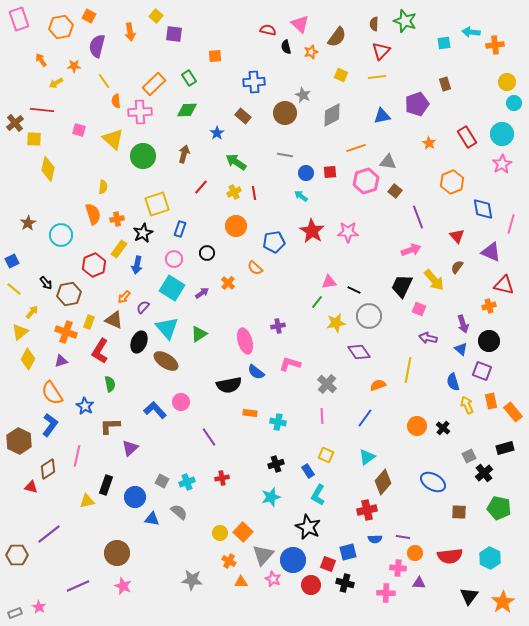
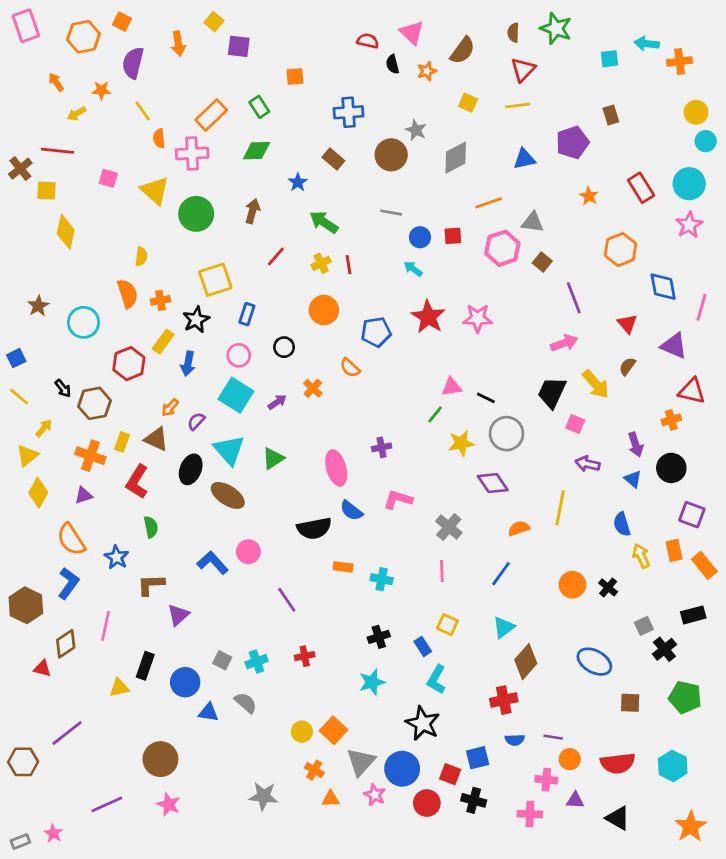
purple square: (482, 371) -> (692, 515), moved
black triangle: (469, 596) -> (618, 818), moved, turned -36

